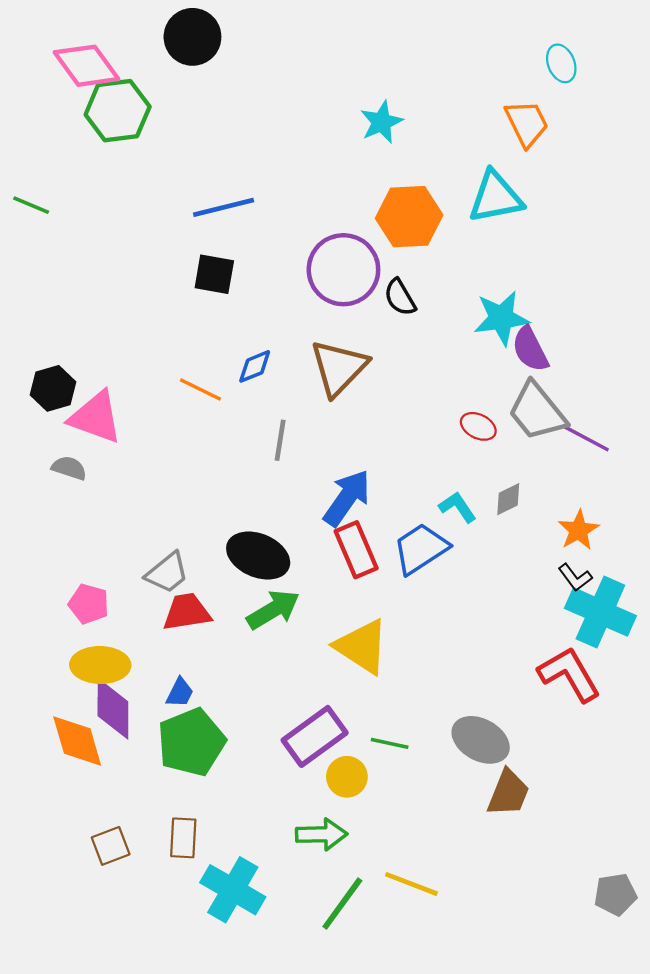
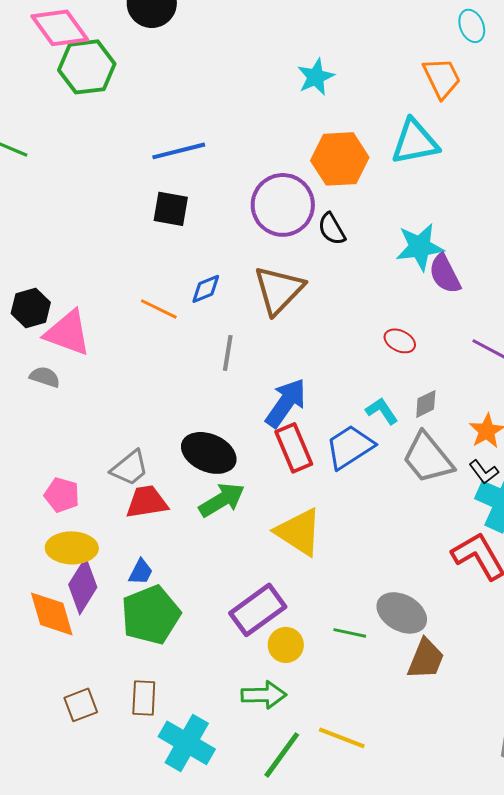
gray trapezoid: (537, 411) -> (428, 458), moved
purple diamond: (113, 709) -> (83, 586), turned 32
green line: (390, 743) -> (350, 633), moved

